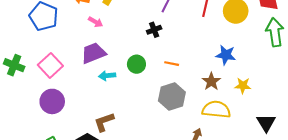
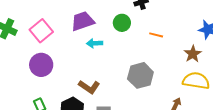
green circle: (136, 64) -> (122, 23), moved
gray hexagon: (172, 97) -> (140, 75), moved
brown L-shape: (104, 122) -> (89, 87), turned -130

